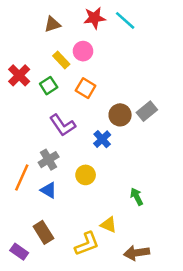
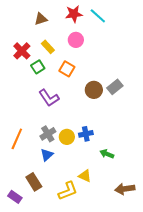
pink circle: (83, 51) -> (76, 40), moved
red cross: (19, 75) -> (22, 51), moved
blue cross: (102, 139) -> (86, 134), moved, turned 32
gray cross: (49, 160) -> (48, 134), moved
blue triangle: (49, 190) -> (47, 155), moved, turned 48
green arrow: (137, 197) -> (107, 154), turned -40
brown arrow: (137, 253) -> (125, 189), moved

